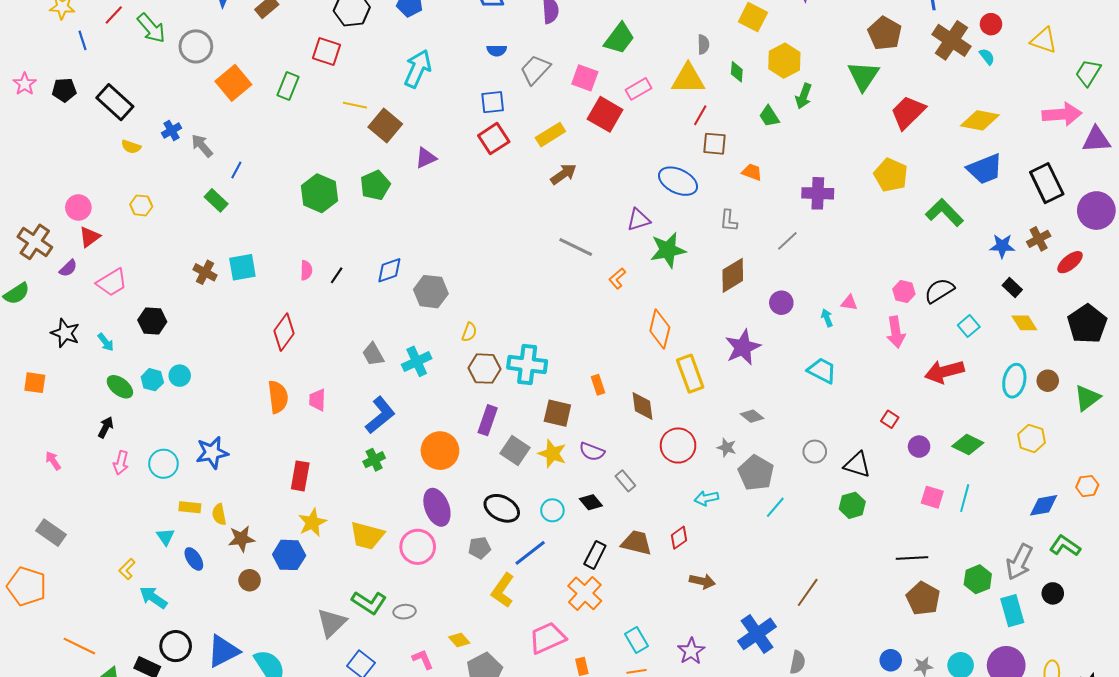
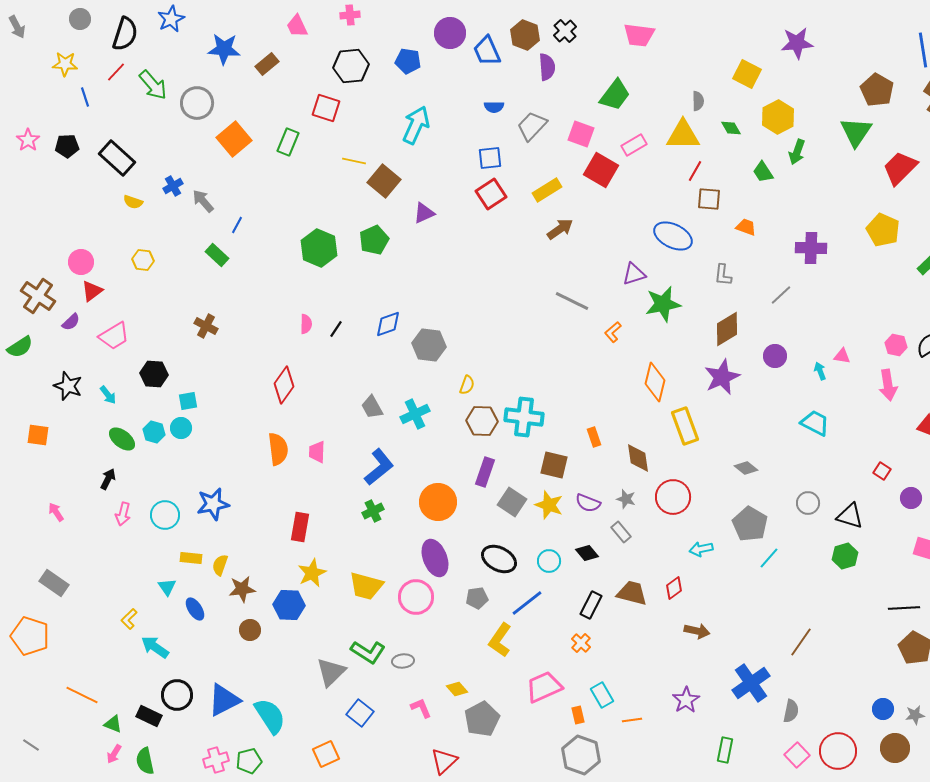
green diamond: (737, 72) -> (731, 128), turned -35
cyan square: (242, 267) -> (188, 401), moved, size x0.7
purple star: (743, 347) -> (722, 377), moved
gray star: (727, 448) -> (626, 499), moved
yellow semicircle: (219, 514) -> (220, 565), turned 30
orange cross: (585, 593) -> (581, 643), size x0.6
cyan rectangle: (636, 640) -> (602, 695), moved

